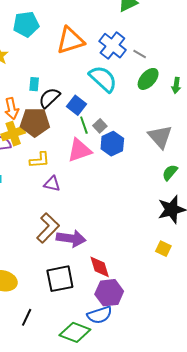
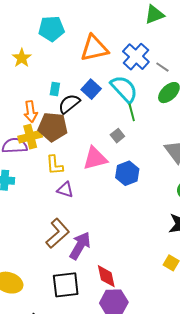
blue square: (77, 105) -> (91, 89), moved
green line: (84, 125) -> (132, 112), moved
blue hexagon: (112, 144) -> (127, 173), moved
yellow L-shape: (40, 160) -> (55, 165), turned 85
purple arrow: (71, 238) -> (80, 246), turned -72

